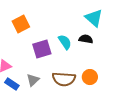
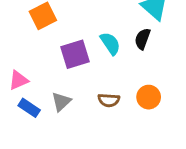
black semicircle: (86, 39) -> (142, 39), turned -80
brown semicircle: (64, 79) -> (109, 100), size x0.6

